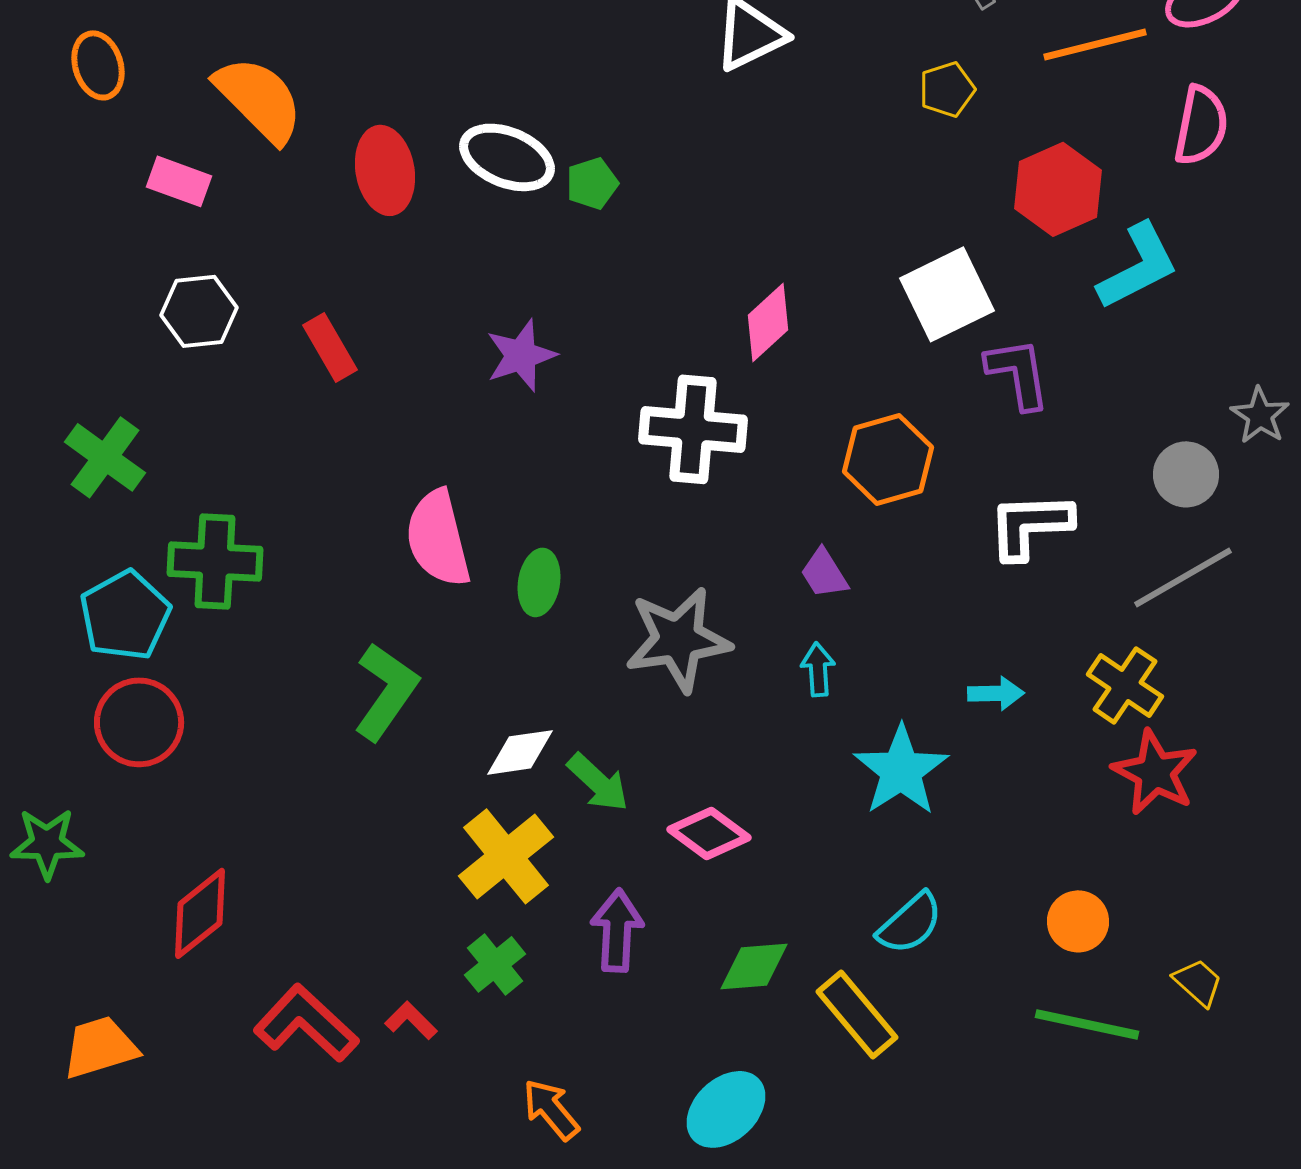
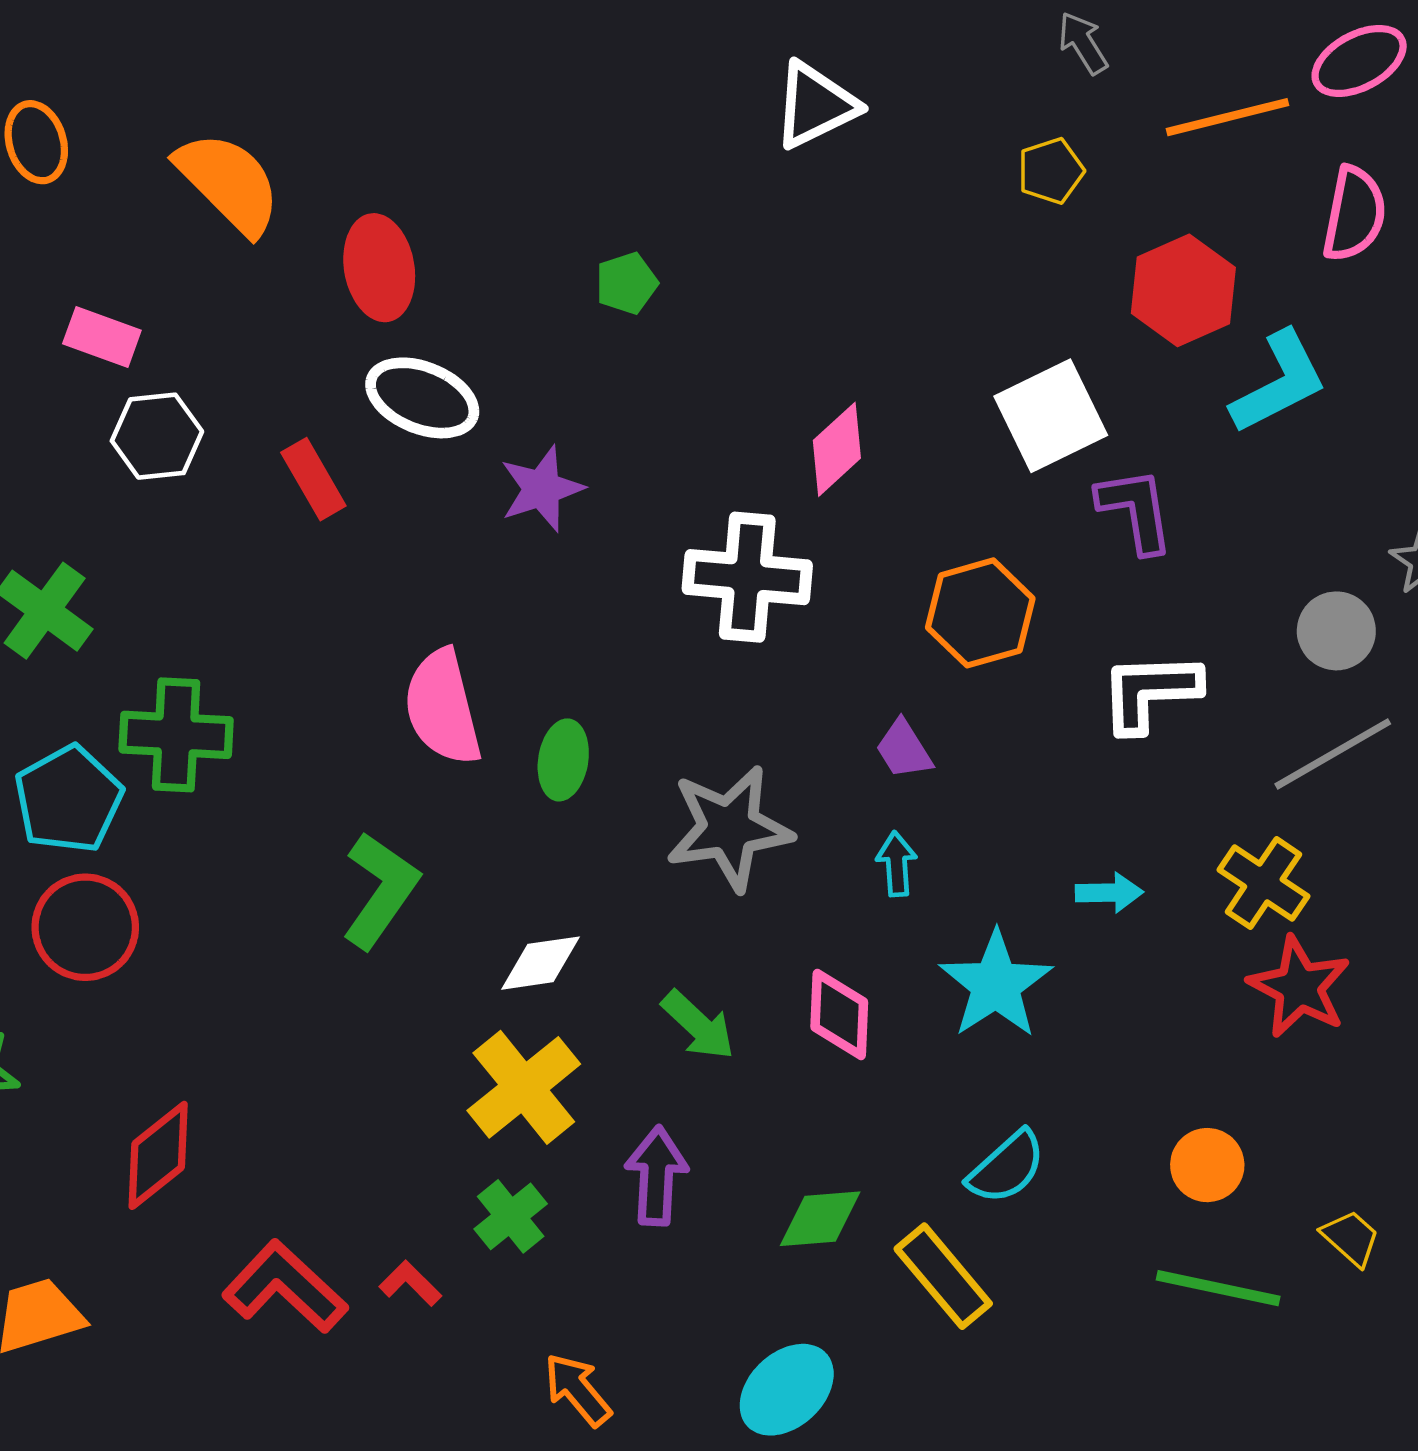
white ellipse: (507, 157) -> (422, 398), moved
pink rectangle: (179, 181) -> (102, 337), moved
green arrow: (598, 782) -> (698, 1025), moved
pink diamond: (709, 833) -> (839, 1014), moved, turned 56

